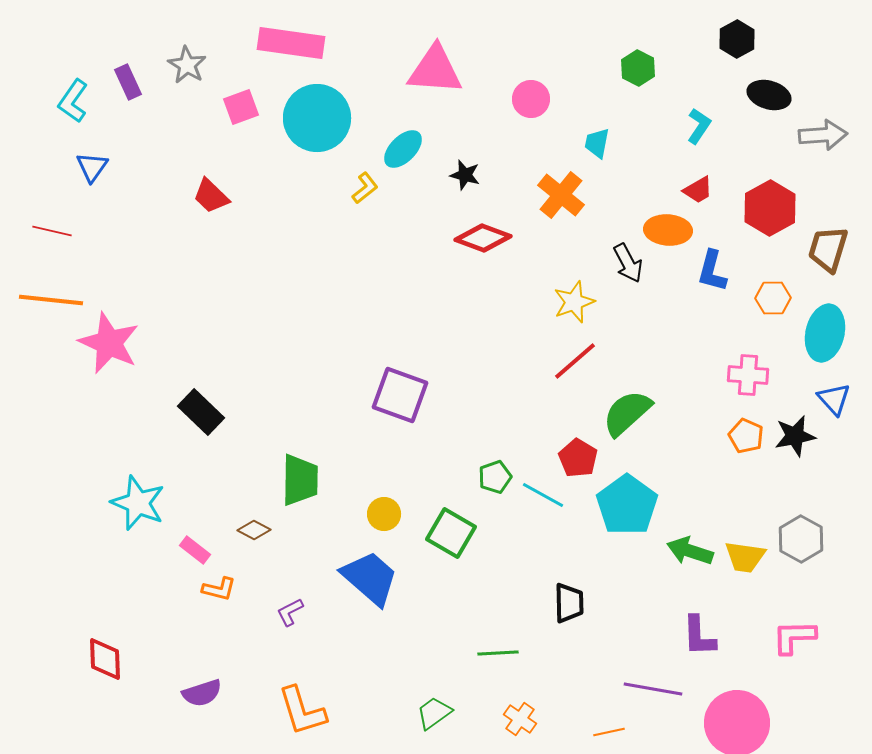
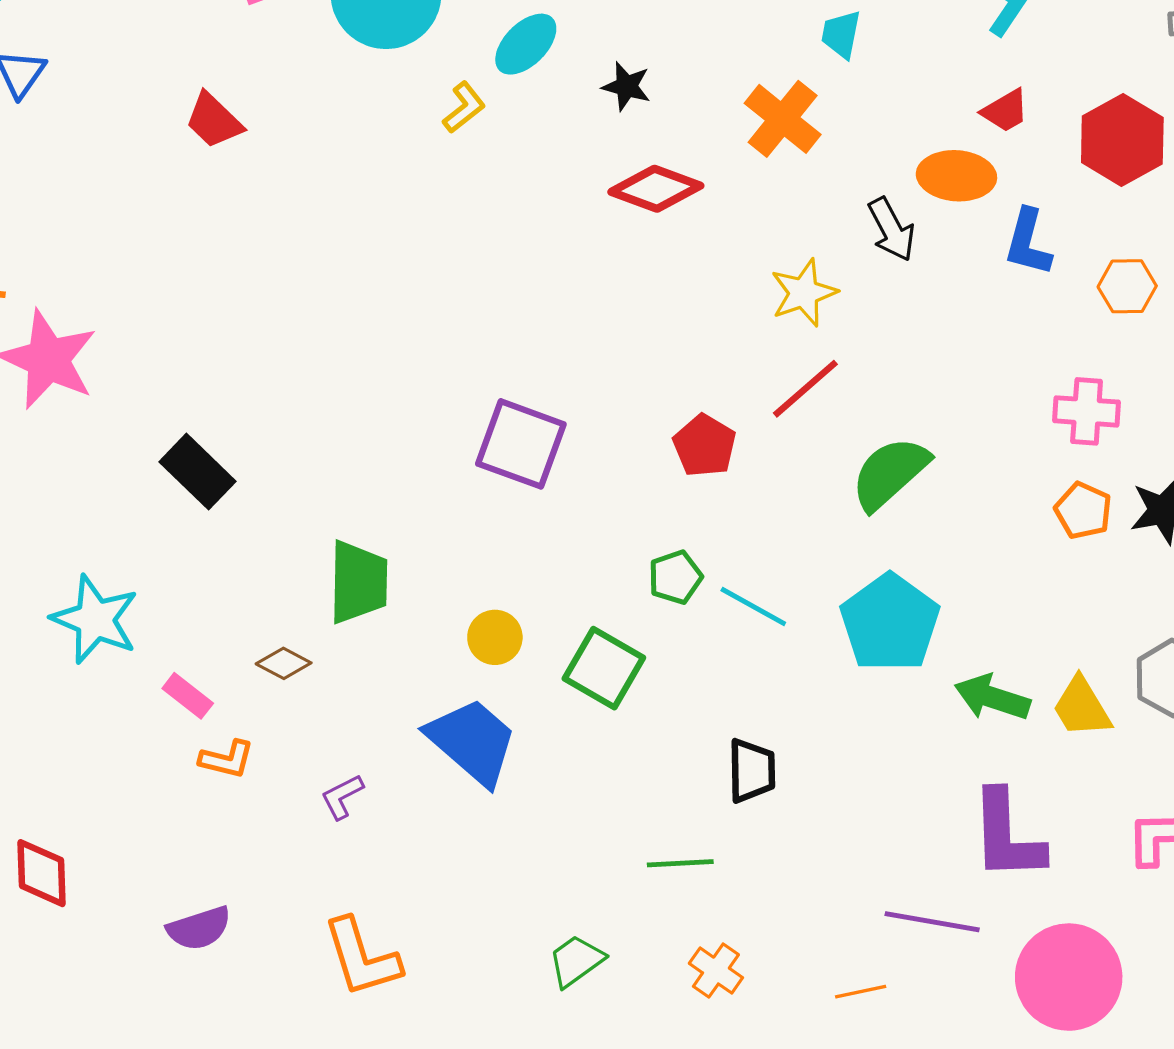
red pentagon: (578, 458) -> (705, 446), moved
yellow trapezoid: (745, 557) -> (1082, 707), turned 51
black trapezoid: (569, 603) -> (752, 771), moved
purple L-shape: (699, 636) -> (1007, 836), size x1.4

